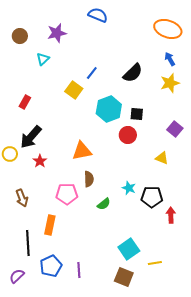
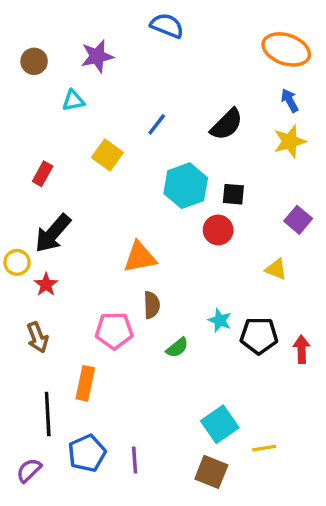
cyan triangle: (43, 59) -> (73, 101), turned 32
yellow square: (74, 90) -> (107, 155), moved
red star: (40, 161) -> (46, 285), moved
red arrow: (171, 215) -> (302, 349), moved

